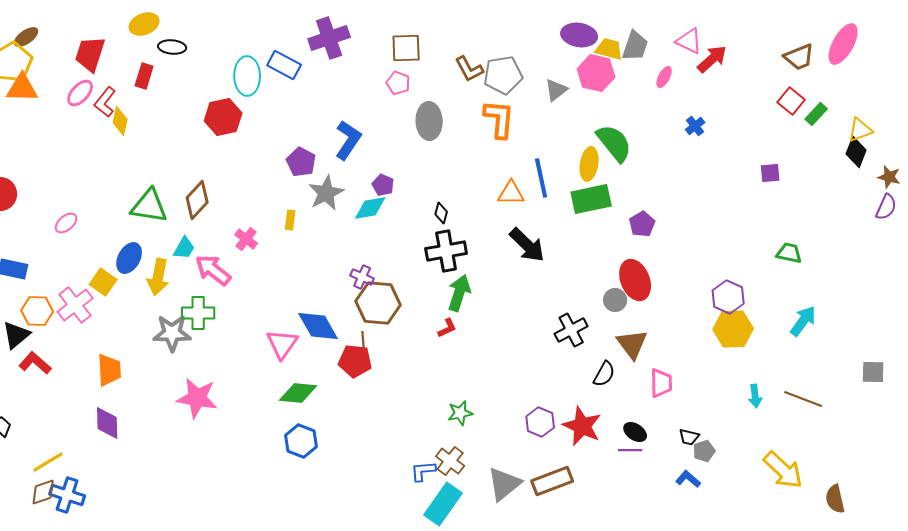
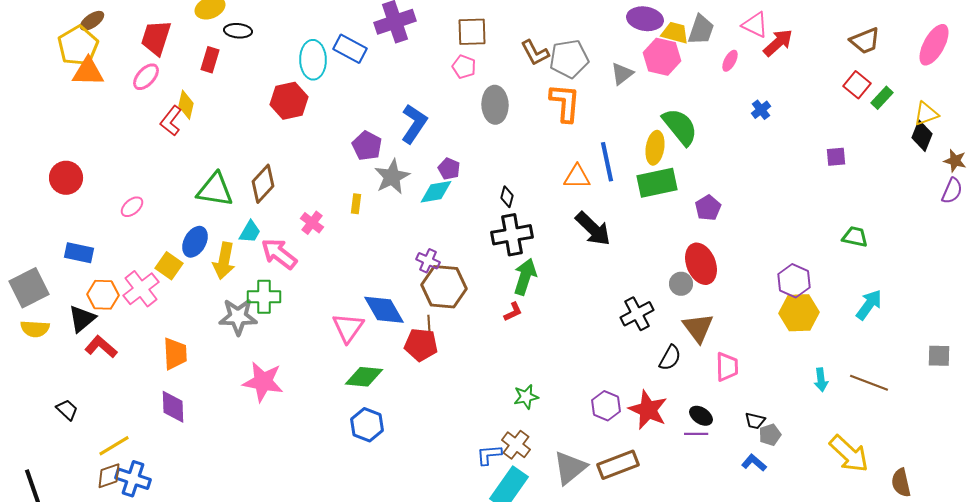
pink ellipse: (843, 44) -> (934, 45), moved
red L-shape: (105, 102) -> (171, 121), moved

